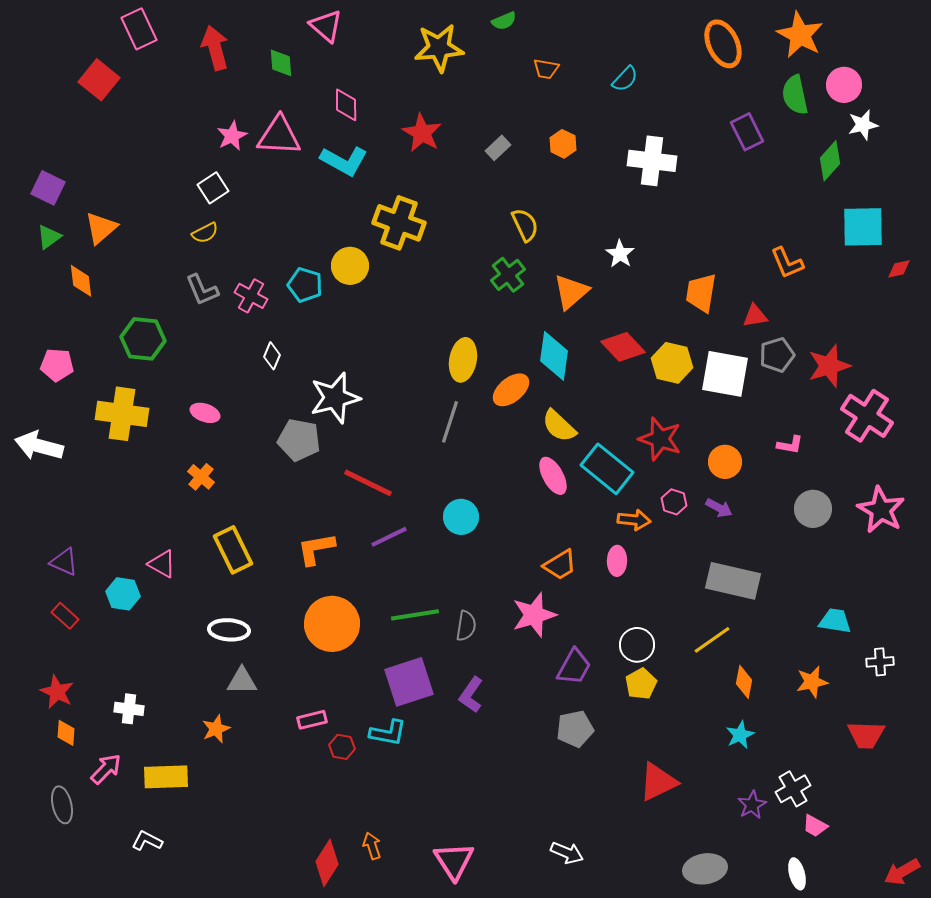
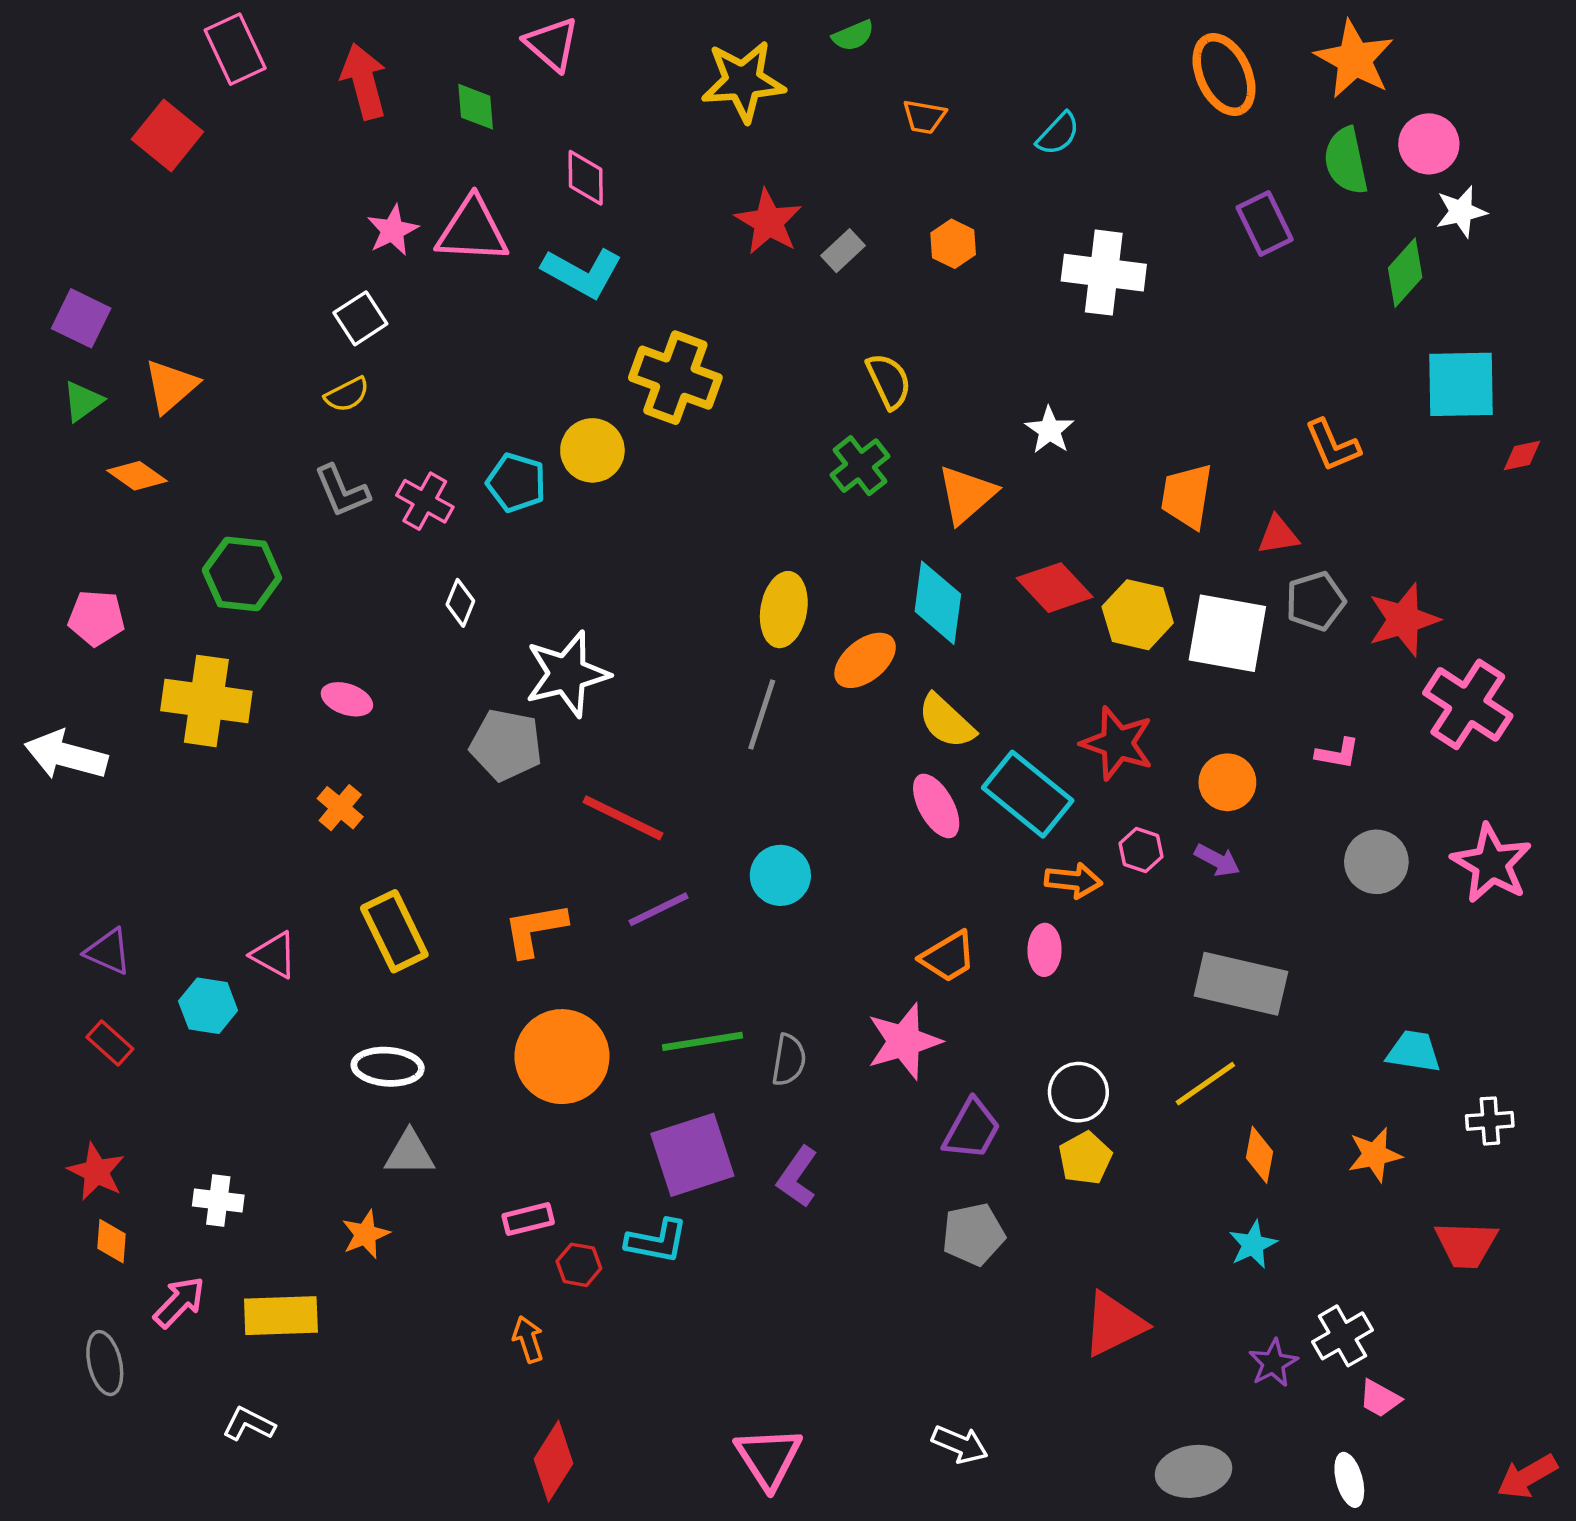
red star: (422, 133) -> (769, 222), moved
orange diamond: (81, 281) -> (137, 476), turned -48
orange arrow: (372, 846) -> (528, 1339), moved

